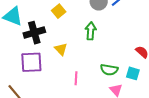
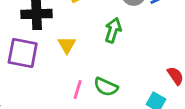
green semicircle: (109, 70) -> (106, 87), moved

